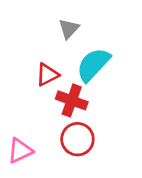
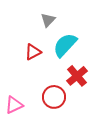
red cross: (72, 100) -> (77, 76), moved, turned 30

